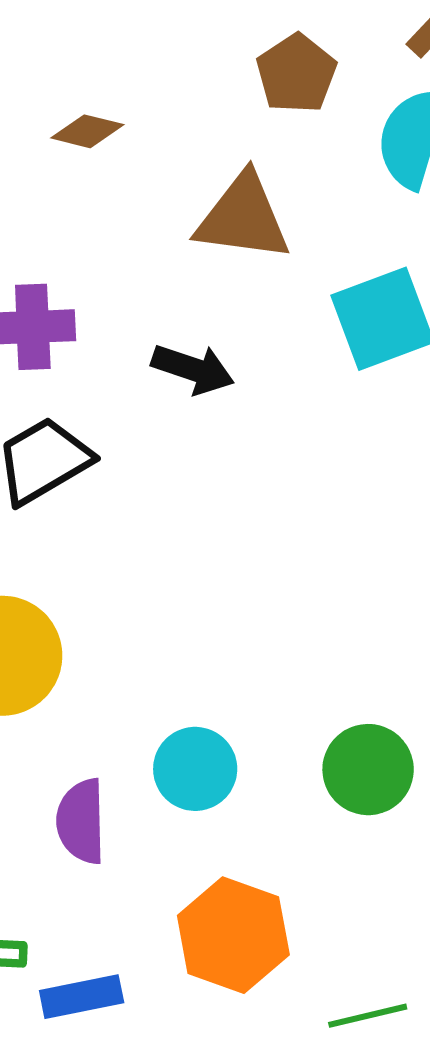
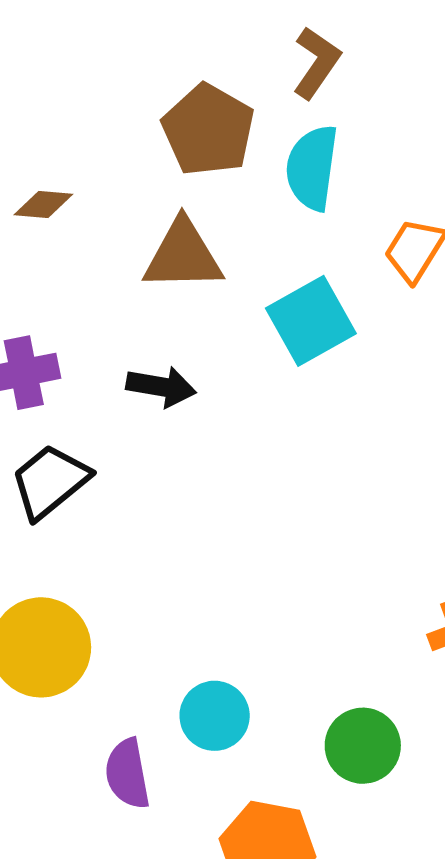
brown pentagon: (296, 74) -> (208, 130), size x1.4
green circle: (368, 770) -> (363, 746), moved

